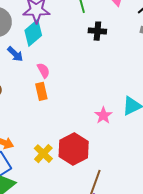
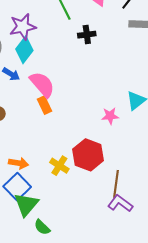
pink semicircle: (43, 70) -> (42, 84), size x1.8
pink star: (103, 115) -> (110, 116), turned -30

